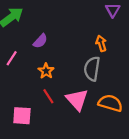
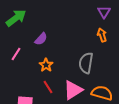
orange arrow: (101, 43) -> (102, 35), moved
pink triangle: (77, 100) -> (73, 90), turned 40

